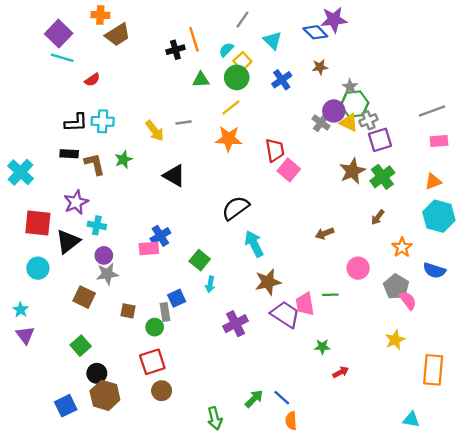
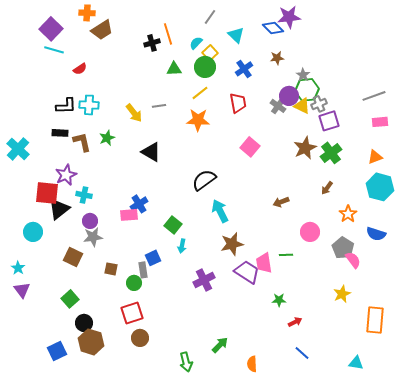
red trapezoid: (275, 150) -> (238, 103), moved
red square: (38, 223) -> (47, 193), moved
blue line: (282, 398) -> (302, 353), moved

